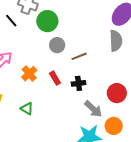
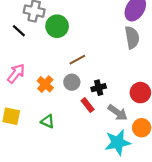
gray circle: (57, 45) -> (72, 82), moved
brown line: (79, 56) -> (77, 60), moved
red rectangle: (55, 78) -> (88, 105), moved

